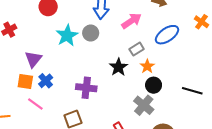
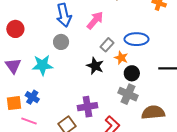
cyan star: (67, 35) -> (42, 65), moved, turned -30
blue ellipse: (167, 35) -> (136, 39), moved, turned 50
purple triangle: (33, 59) -> (13, 66), moved
purple cross: (86, 88) -> (87, 107), moved

